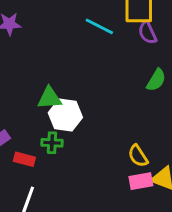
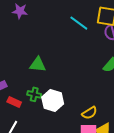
white hexagon: (65, 115) -> (53, 101), moved
yellow semicircle: (138, 156) -> (89, 113), turned -98

